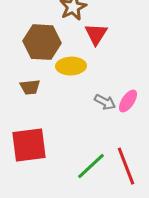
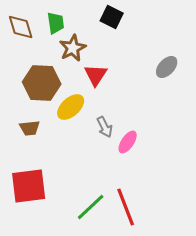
yellow ellipse: (71, 66) -> (71, 107), turned -40
gray arrow: (105, 102) -> (105, 127), moved, turned 35

